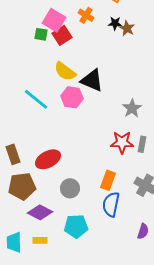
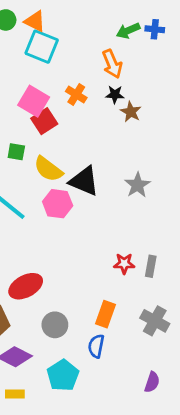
black star: (115, 23) -> (115, 95), moved
green square: (41, 34) -> (16, 152), moved
gray star: (132, 108) -> (137, 185), moved
red star: (122, 142) -> (124, 264), size x0.7
blue semicircle: (111, 204) -> (96, 346), moved, size x0.7
cyan pentagon: (76, 226) -> (63, 375), turned -30

